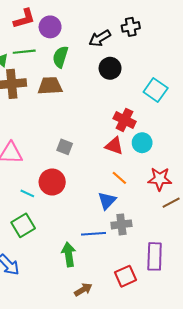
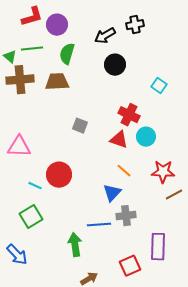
cyan square: (156, 90) -> (159, 86), size x0.7
gray square: (65, 147) -> (80, 126), moved

